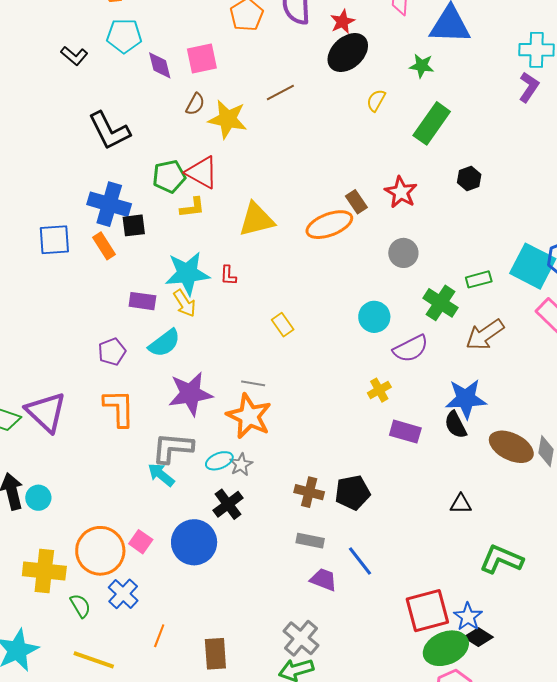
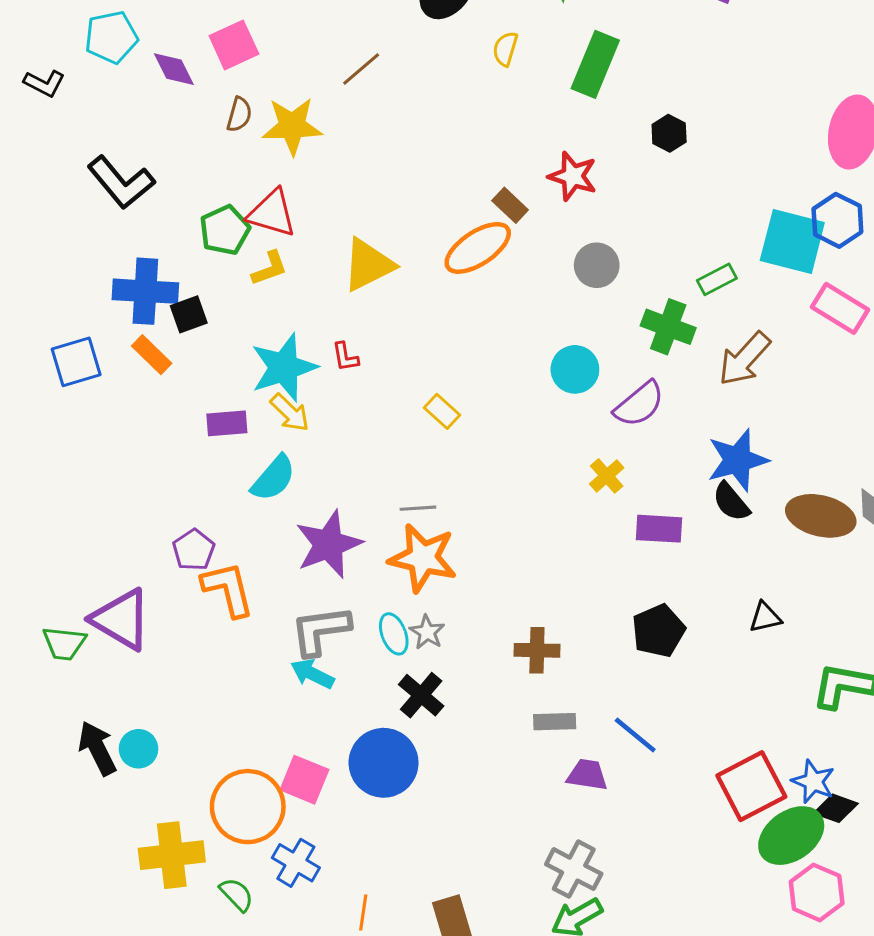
purple pentagon: (112, 352) -> (194, 550), moved
cyan ellipse: (219, 461) -> (394, 634), turned -76
black pentagon: (352, 492) -> (658, 631), moved
pink square: (141, 542) -> (304, 780), size x1.4

